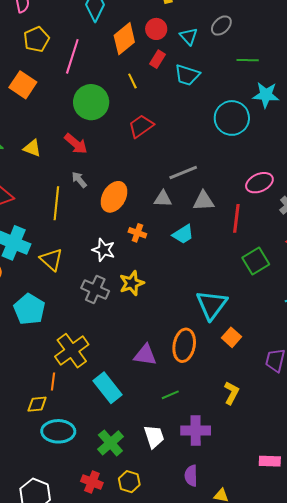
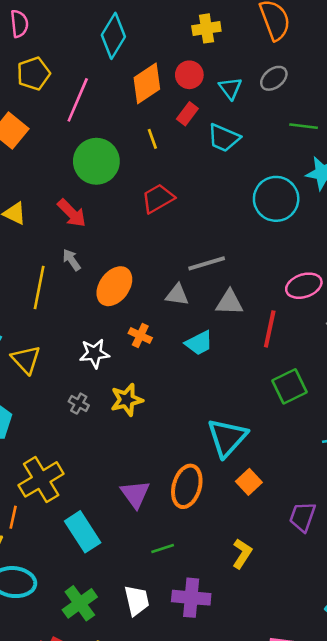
white star: (104, 250) -> (94, 353), turned -30
gray cross: (95, 290) -> (79, 404), size x0.6
purple triangle: (145, 355) -> (135, 494), turned 40

